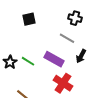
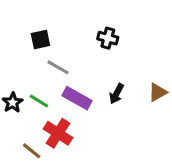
gray line: (67, 38) -> (58, 67), moved
red cross: (63, 83) -> (58, 133), moved

